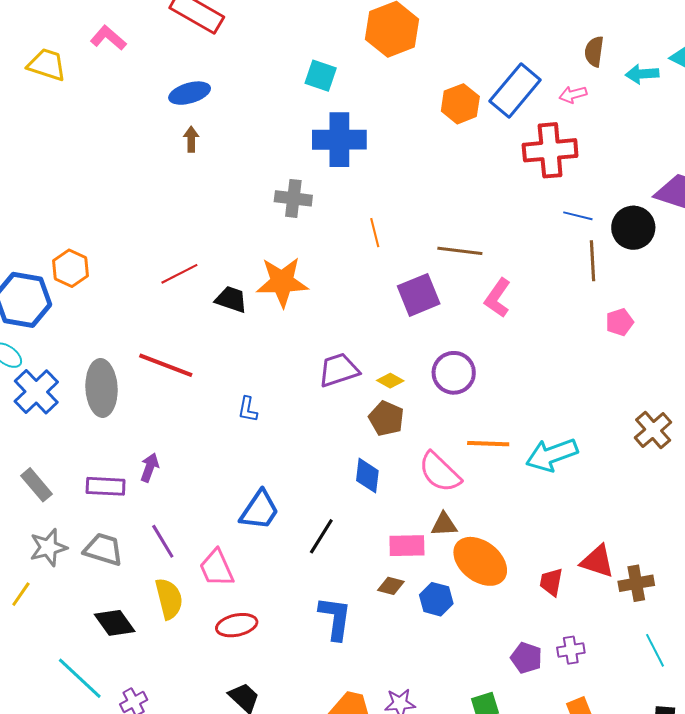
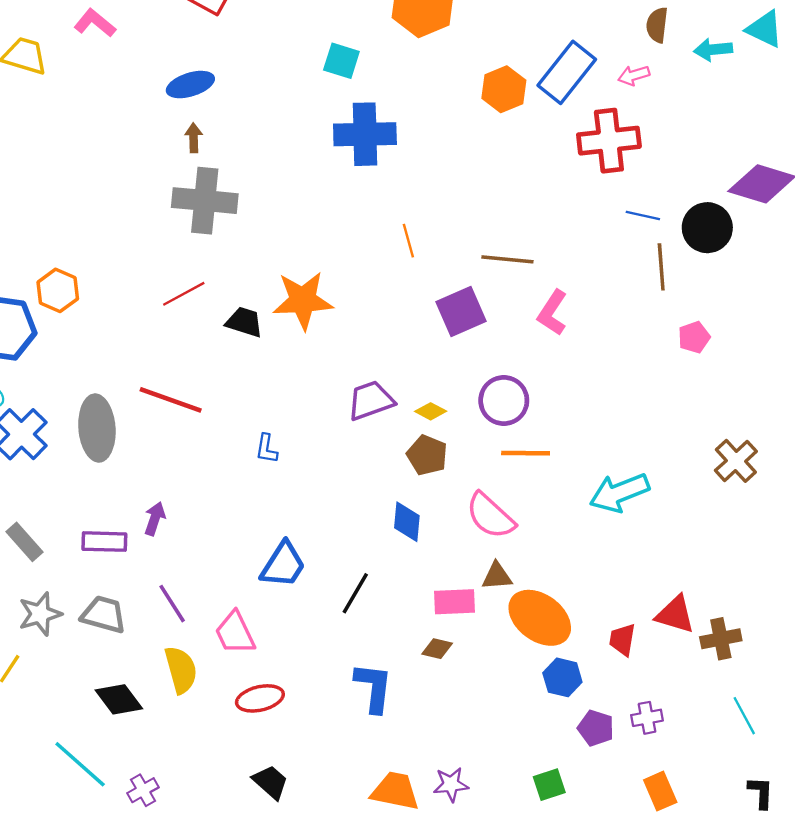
gray cross: (293, 198) -> (205, 201), moved, size x1.5
orange line: (488, 444) -> (526, 453), moved
blue hexagon: (436, 599) -> (562, 677), moved

